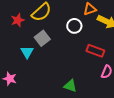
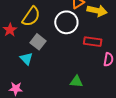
white circle: (74, 26) -> (66, 22), size x1.5

